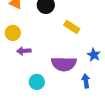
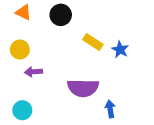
blue star: (94, 55) -> (120, 50), moved
cyan circle: (37, 82) -> (22, 110), moved

